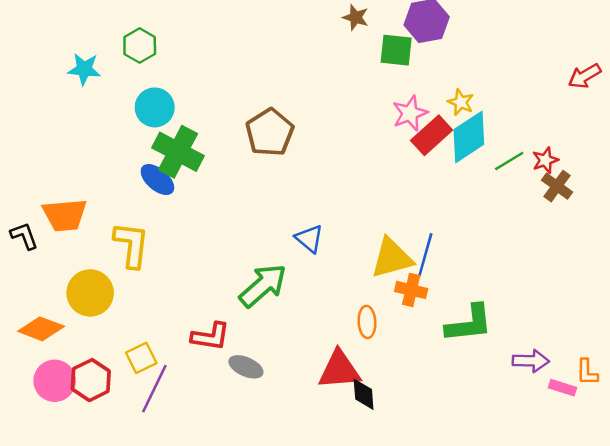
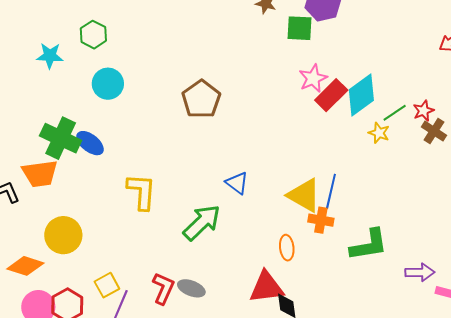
yellow star: (461, 102) -> (379, 133), moved
green cross: (178, 152) -> (61, 138), moved
blue ellipse: (157, 180) -> (90, 143), moved
yellow L-shape: (131, 245) -> (141, 192), moved
yellow triangle: (392, 258) -> (304, 195), turned 48
red L-shape: (210, 336) -> (163, 288), moved, turned -72

